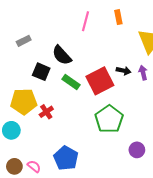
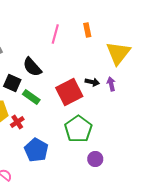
green rectangle: (71, 82) -> (31, 97), moved
purple circle: (137, 150) -> (95, 159), moved
blue pentagon: (66, 158) -> (36, 150), moved

